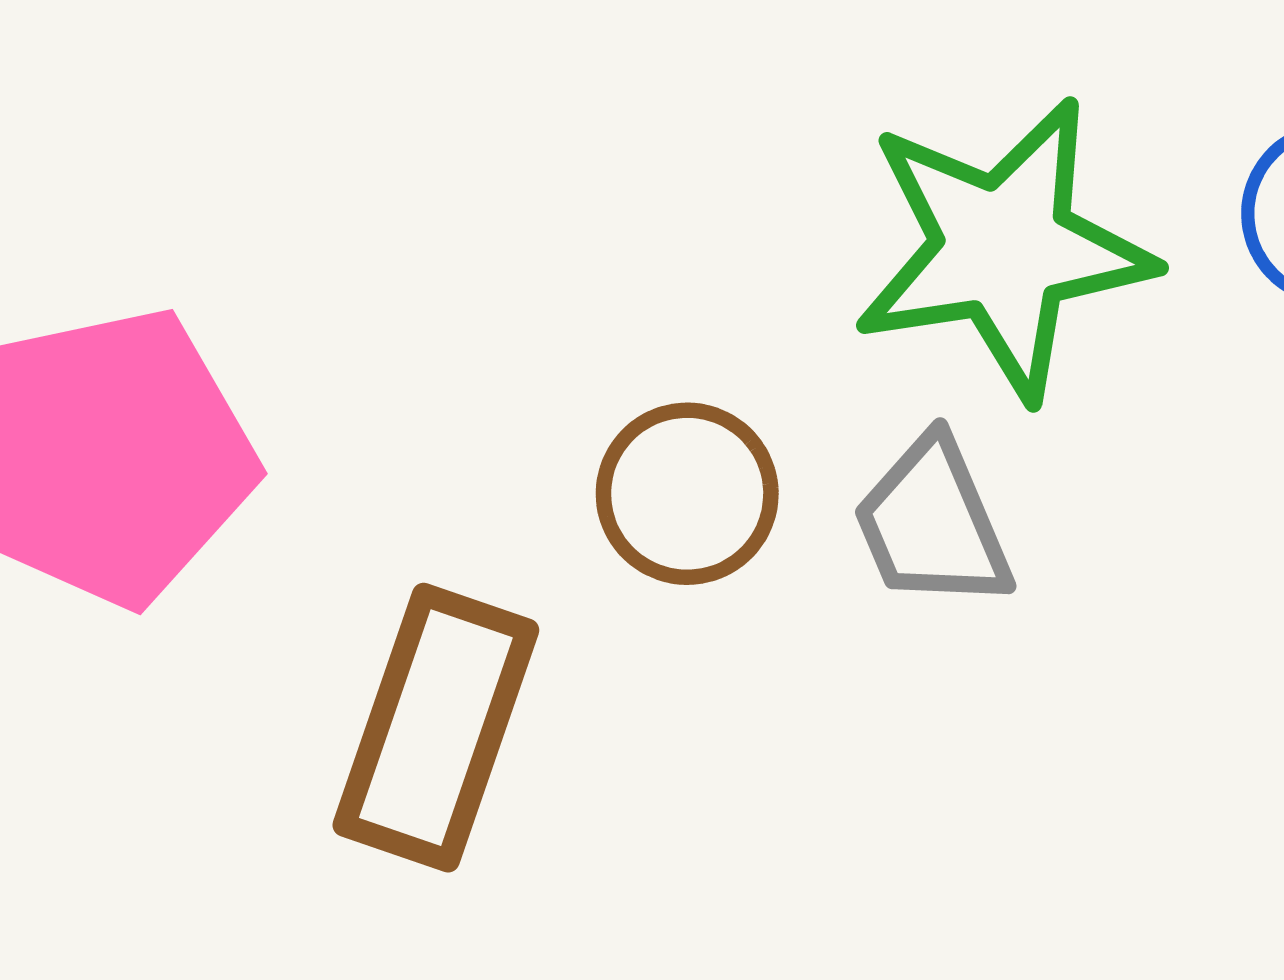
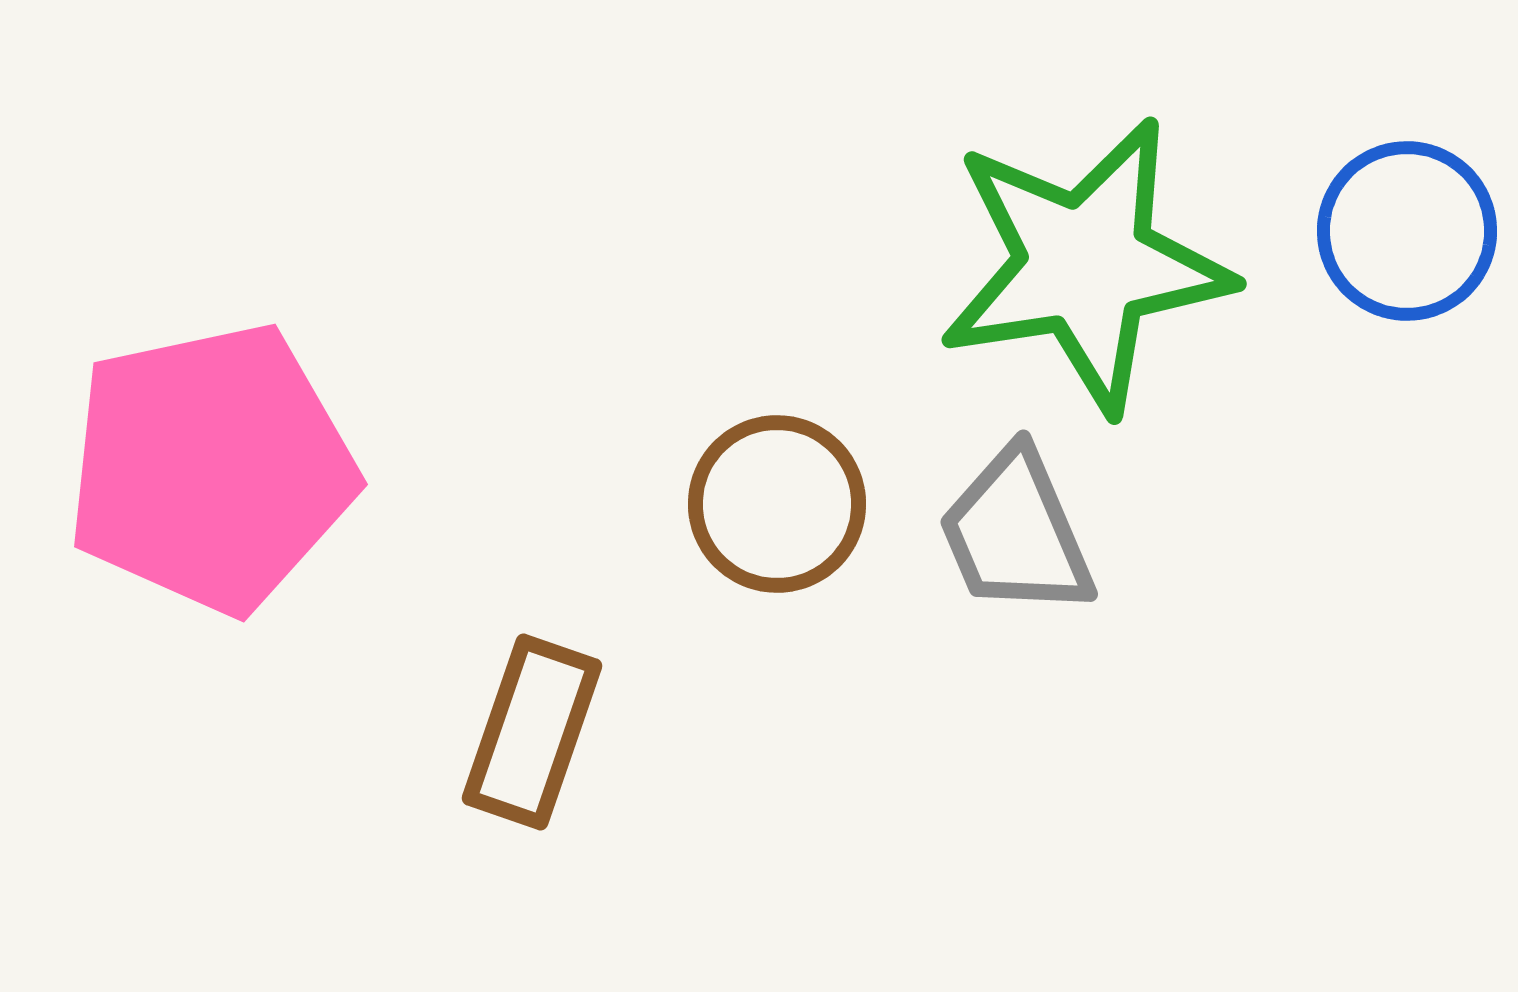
brown rectangle: (436, 728) -> (532, 732), size x0.7

